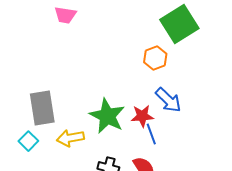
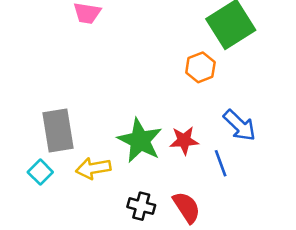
blue arrow: (168, 100) -> (240, 125), moved
blue line: (151, 134) -> (221, 163), moved

